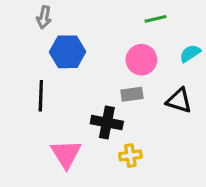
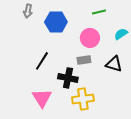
blue hexagon: (68, 52) -> (56, 22), moved
black line: (41, 96) -> (42, 61), moved, turned 30
yellow cross: (130, 156) -> (83, 99), size x1.5

